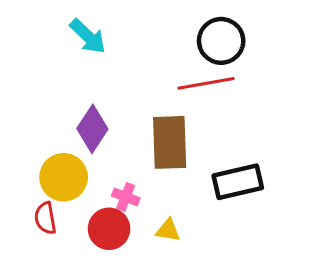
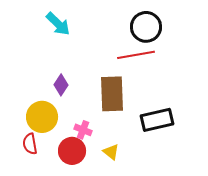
purple diamond: (92, 129) -> (61, 85), size x0.7
yellow triangle: (168, 230) -> (111, 152), turned 30

